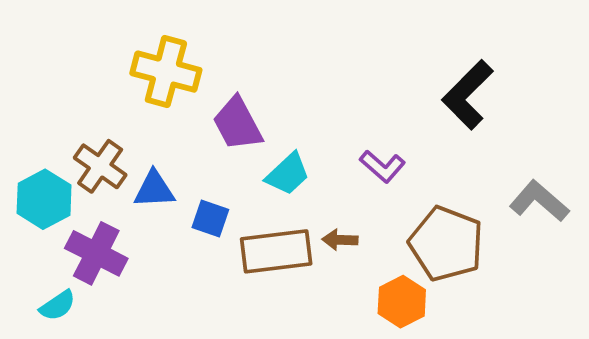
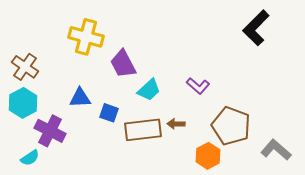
black L-shape: (468, 95) -> (256, 28), moved
brown cross: (100, 166) -> (25, 67), moved
gray L-shape: (539, 201) -> (276, 150), moved

